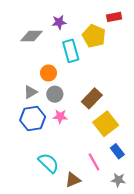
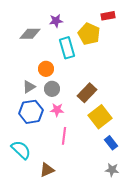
pink line: (94, 162) -> (64, 136), moved, turned 36
cyan semicircle: (48, 163) -> (21, 150), moved
brown triangle: (73, 180) -> (47, 170), moved

